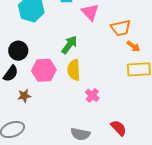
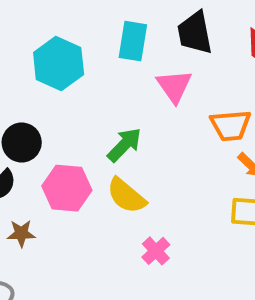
yellow semicircle: (74, 70) -> (126, 196), turned -55

